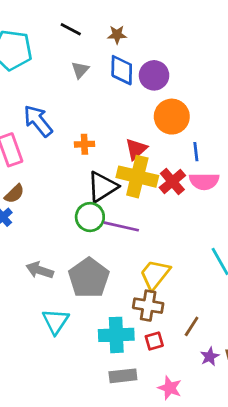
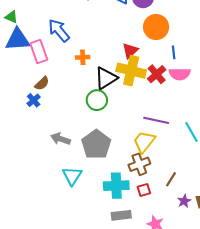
orange cross: (84, 144) -> (83, 57), moved
purple line: (121, 226) -> (156, 120), moved
brown cross: (148, 306) -> (139, 164), turned -30

